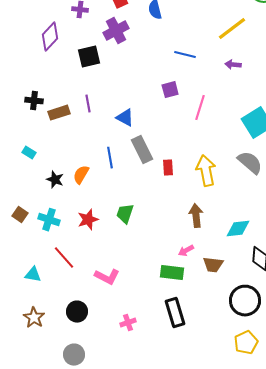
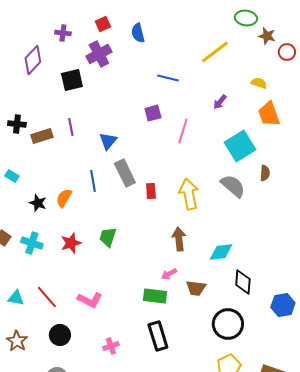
purple arrow: (233, 65) -> (220, 102), moved, turned -56
blue triangle: (125, 118) -> (108, 141), turned 42
red line: (64, 258) -> (47, 297), moved

